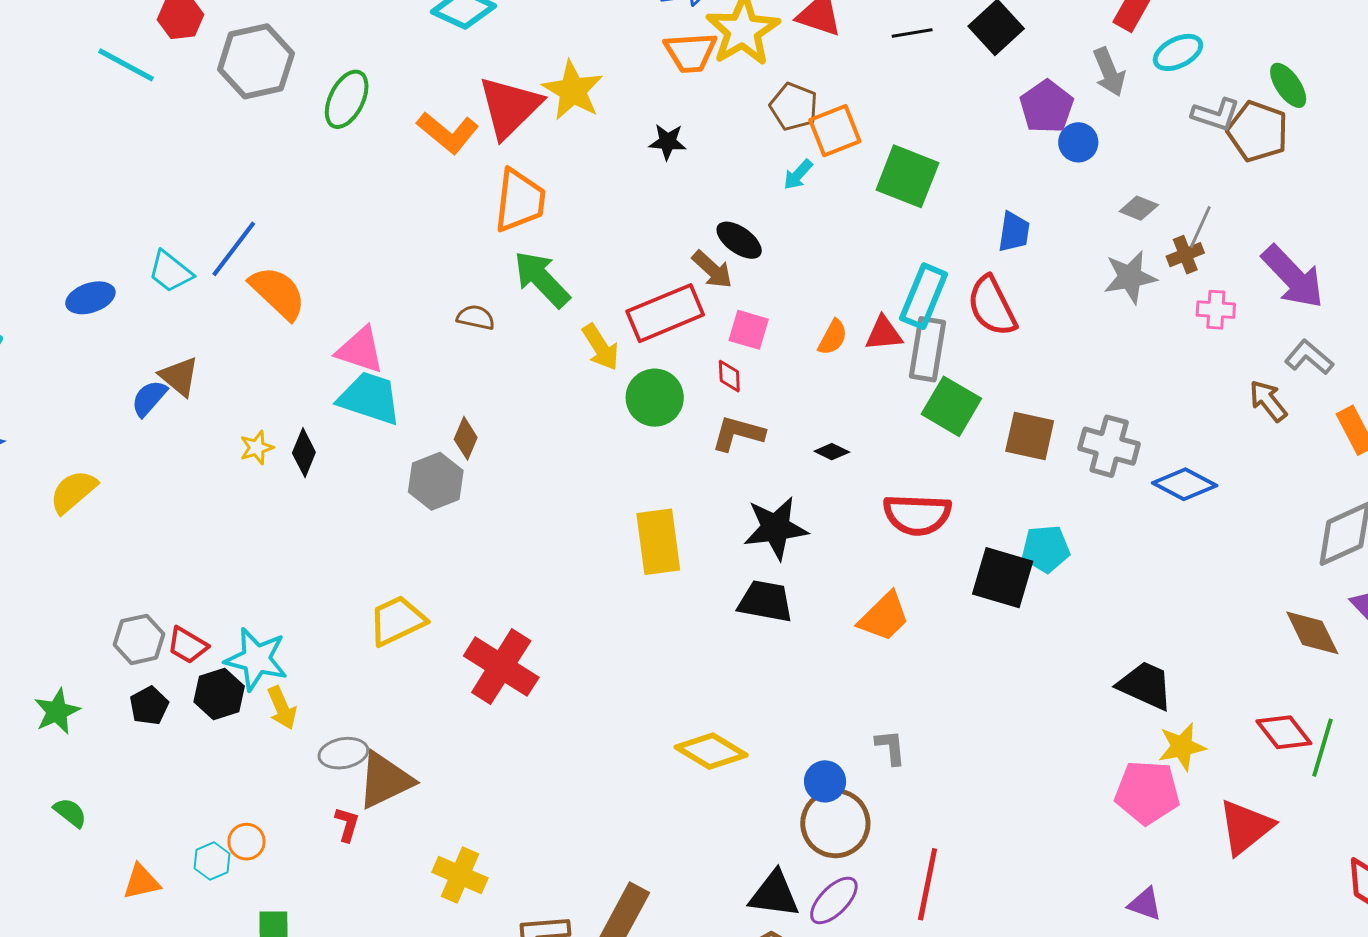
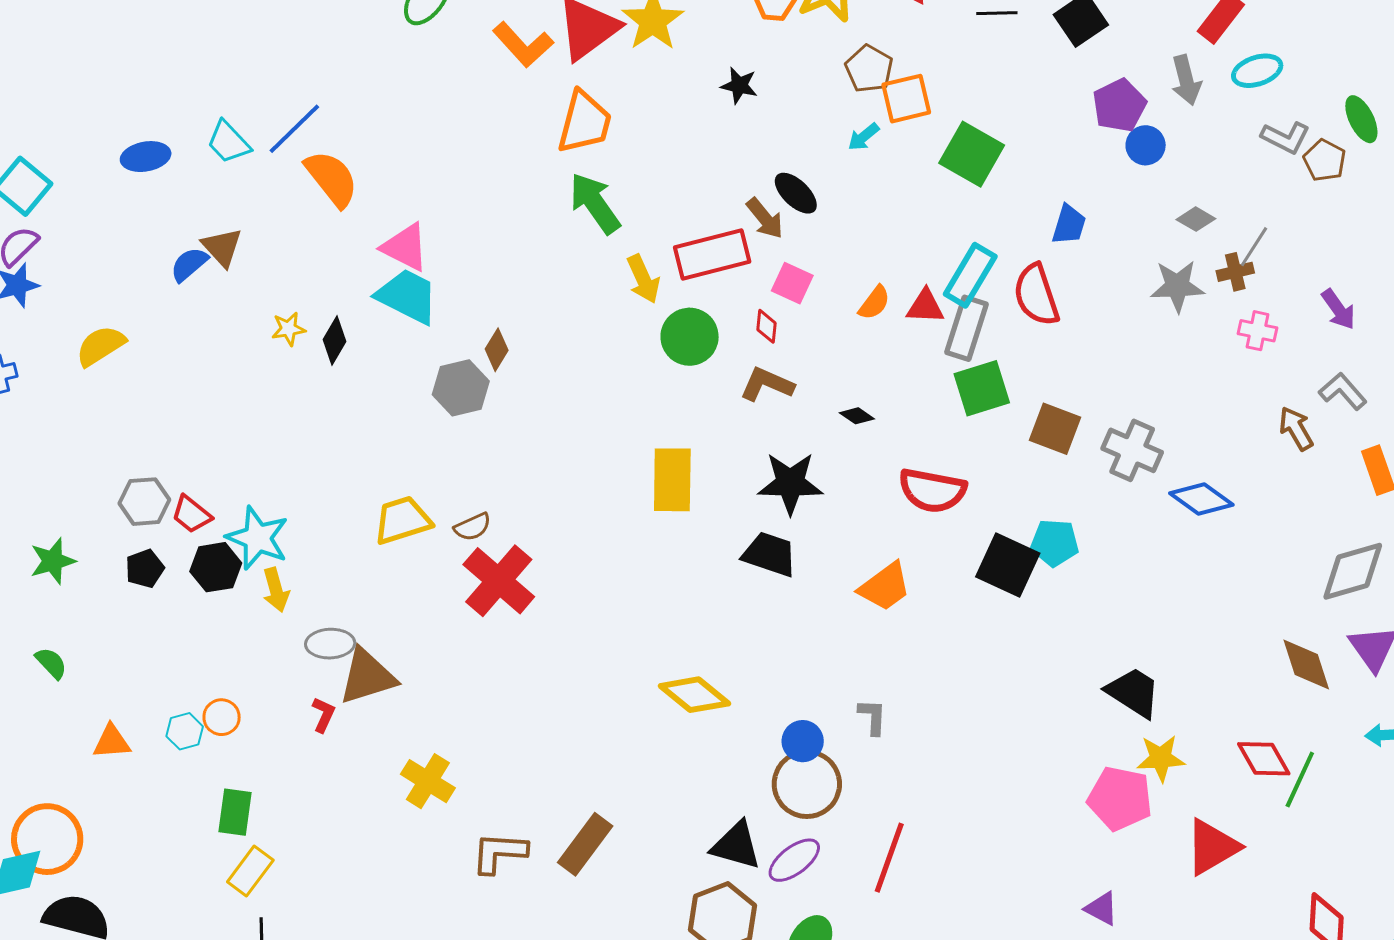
brown pentagon: (1258, 131) -> (1325, 160), size x0.7
purple arrow: (1293, 277) -> (1338, 309), size x0.6
brown semicircle: (476, 317) -> (473, 527), moved, turned 135
green square: (951, 406) -> (982, 388), turned 34

